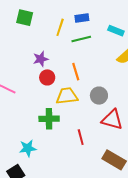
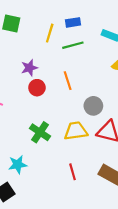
yellow trapezoid: (67, 96) -> (76, 131), moved
green cross: (49, 119) -> (40, 132), turned 36
red line: (81, 137) -> (72, 172), moved

